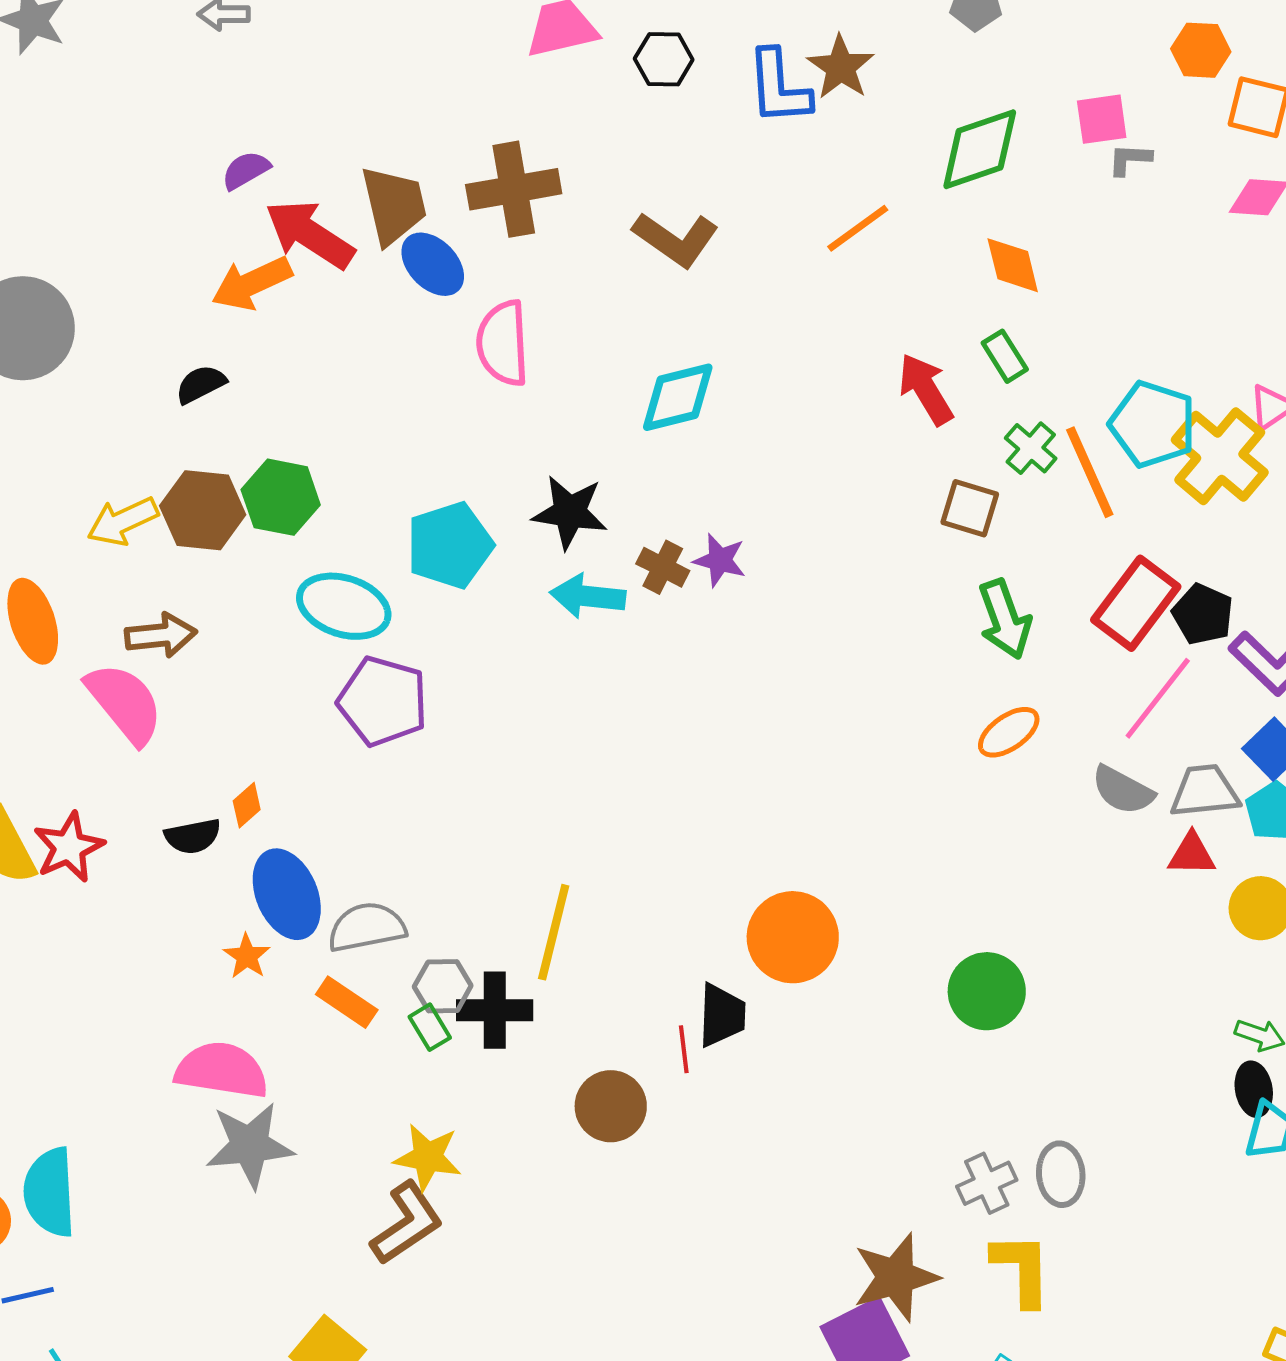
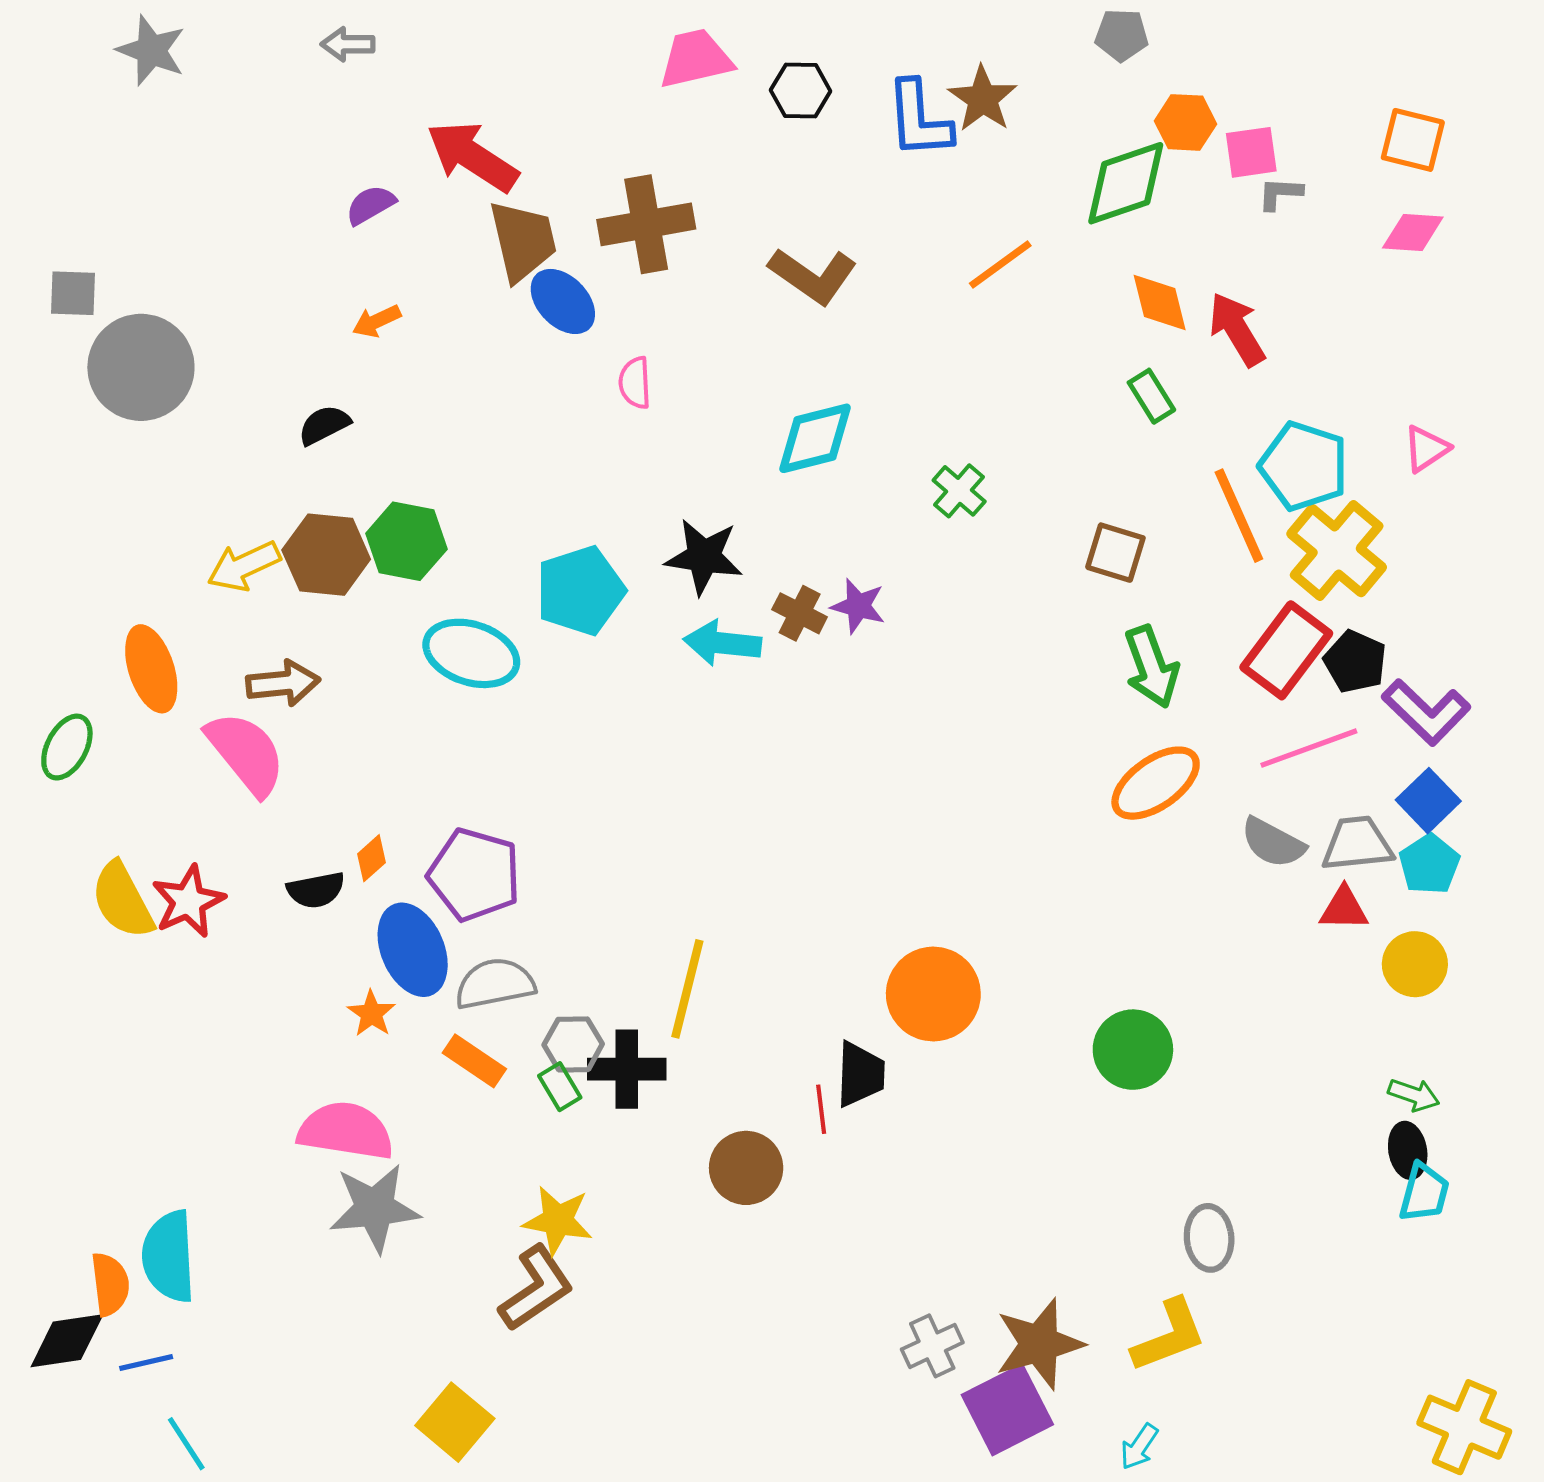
orange hexagon: (1201, 50) -> (1185, 122), moved
red arrow: (310, 234) -> (472, 156), moved
orange arrow: (252, 283) -> (377, 321), size x0.6
pink semicircle: (503, 343) -> (635, 383), size x0.6
red arrow: (926, 389) -> (1237, 329), moved
green cross: (1031, 448) -> (959, 491), moved
yellow cross: (1220, 456) -> (1337, 551), moved
pink line: (1158, 698) -> (1309, 748), turned 32
purple pentagon: (383, 701) -> (474, 875), moved
orange ellipse: (1009, 732) -> (1156, 783), size x1.4
gray cross: (987, 1183) -> (932, 1346), moved
yellow L-shape: (1022, 1269) -> (1169, 1336), turned 70

